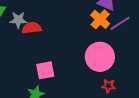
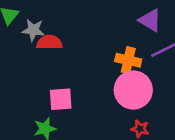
orange cross: (100, 19) -> (128, 60), moved, turned -36

